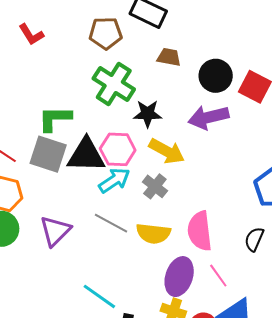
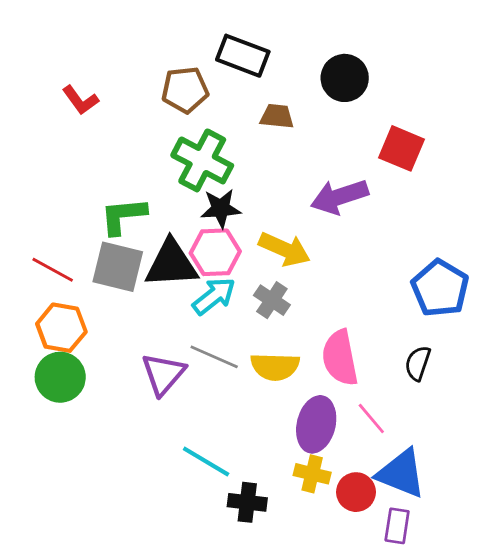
black circle: (216, 76) -> (345, 78), moved
black star: (148, 114) -> (221, 208), moved
purple triangle: (55, 231) -> (163, 374), moved

